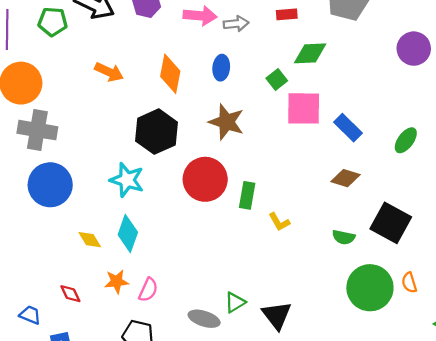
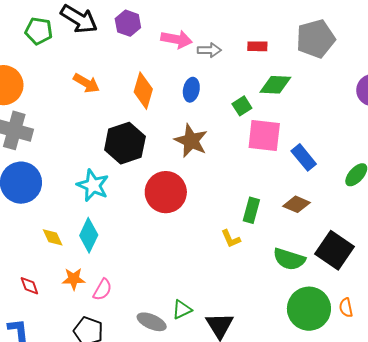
green rectangle: (247, 195) -> (251, 210), moved
green semicircle: (344, 237) -> (289, 259), size x1.5

